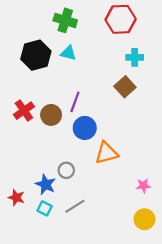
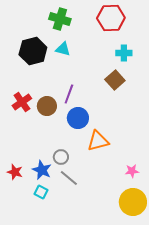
red star: (16, 197) -> (15, 172), moved
gray line: (75, 206) -> (69, 178), moved, turned 72
yellow circle: (144, 219) -> (133, 202), size x1.4

